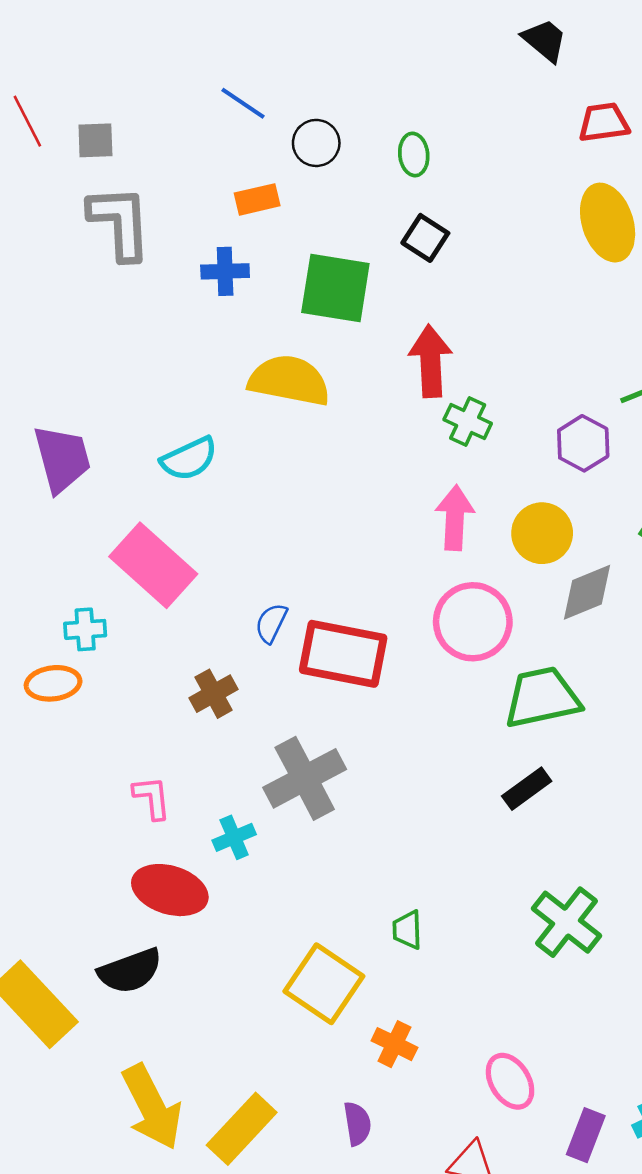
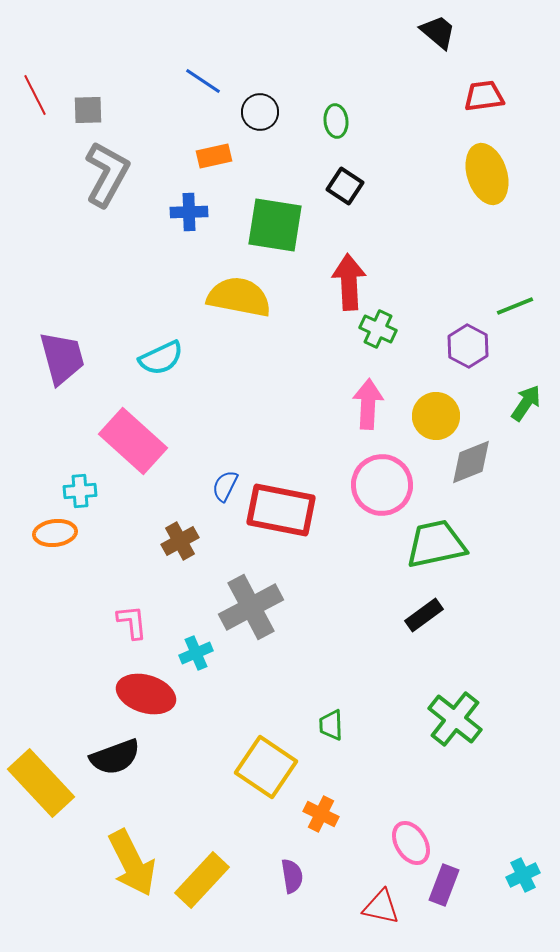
gray L-shape: (120, 223) -> (107, 174), turned 32
purple rectangle: (586, 1135) -> (444, 885), moved

